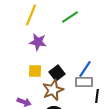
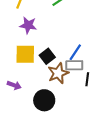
yellow square: (35, 71) -> (25, 54), size x1.5
brown star: (53, 90) -> (58, 73), moved

